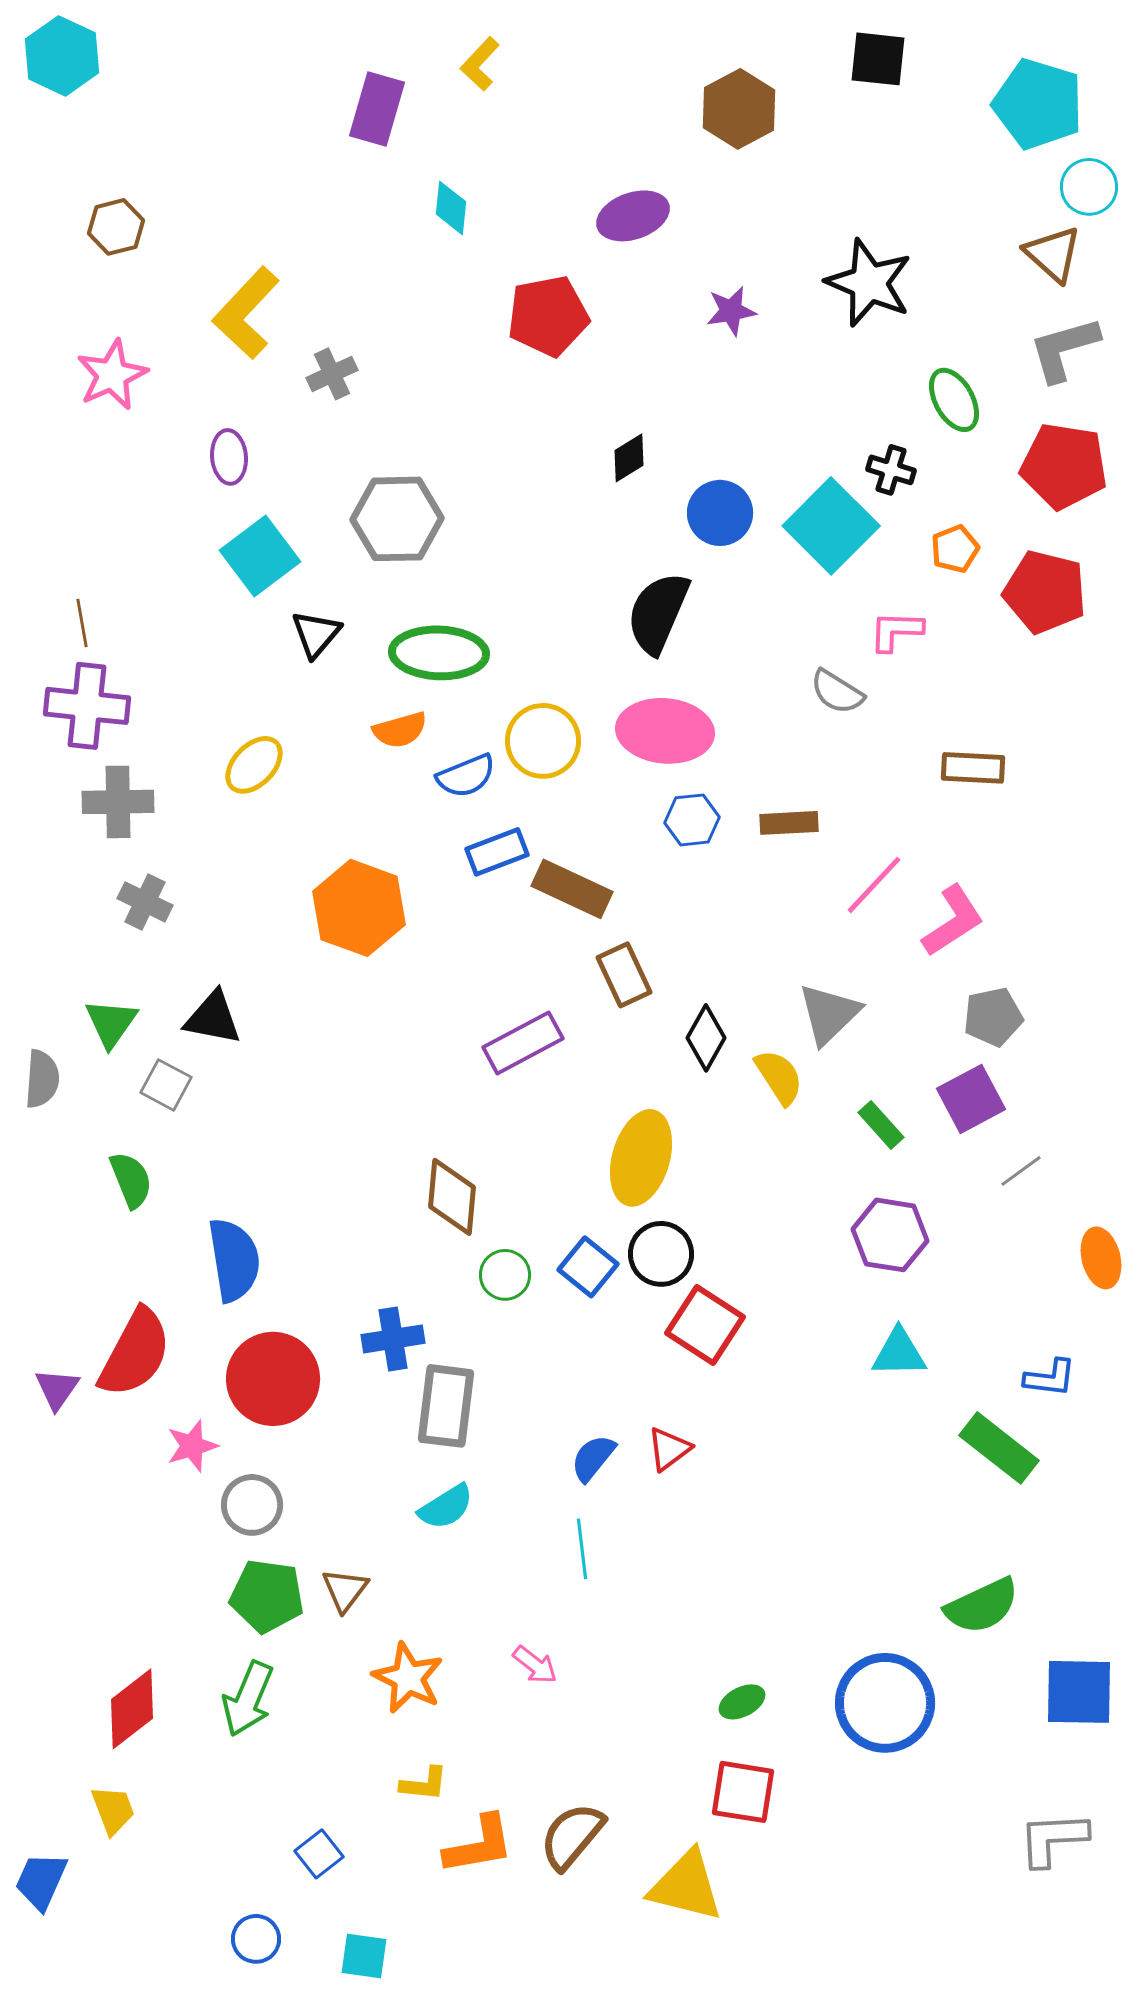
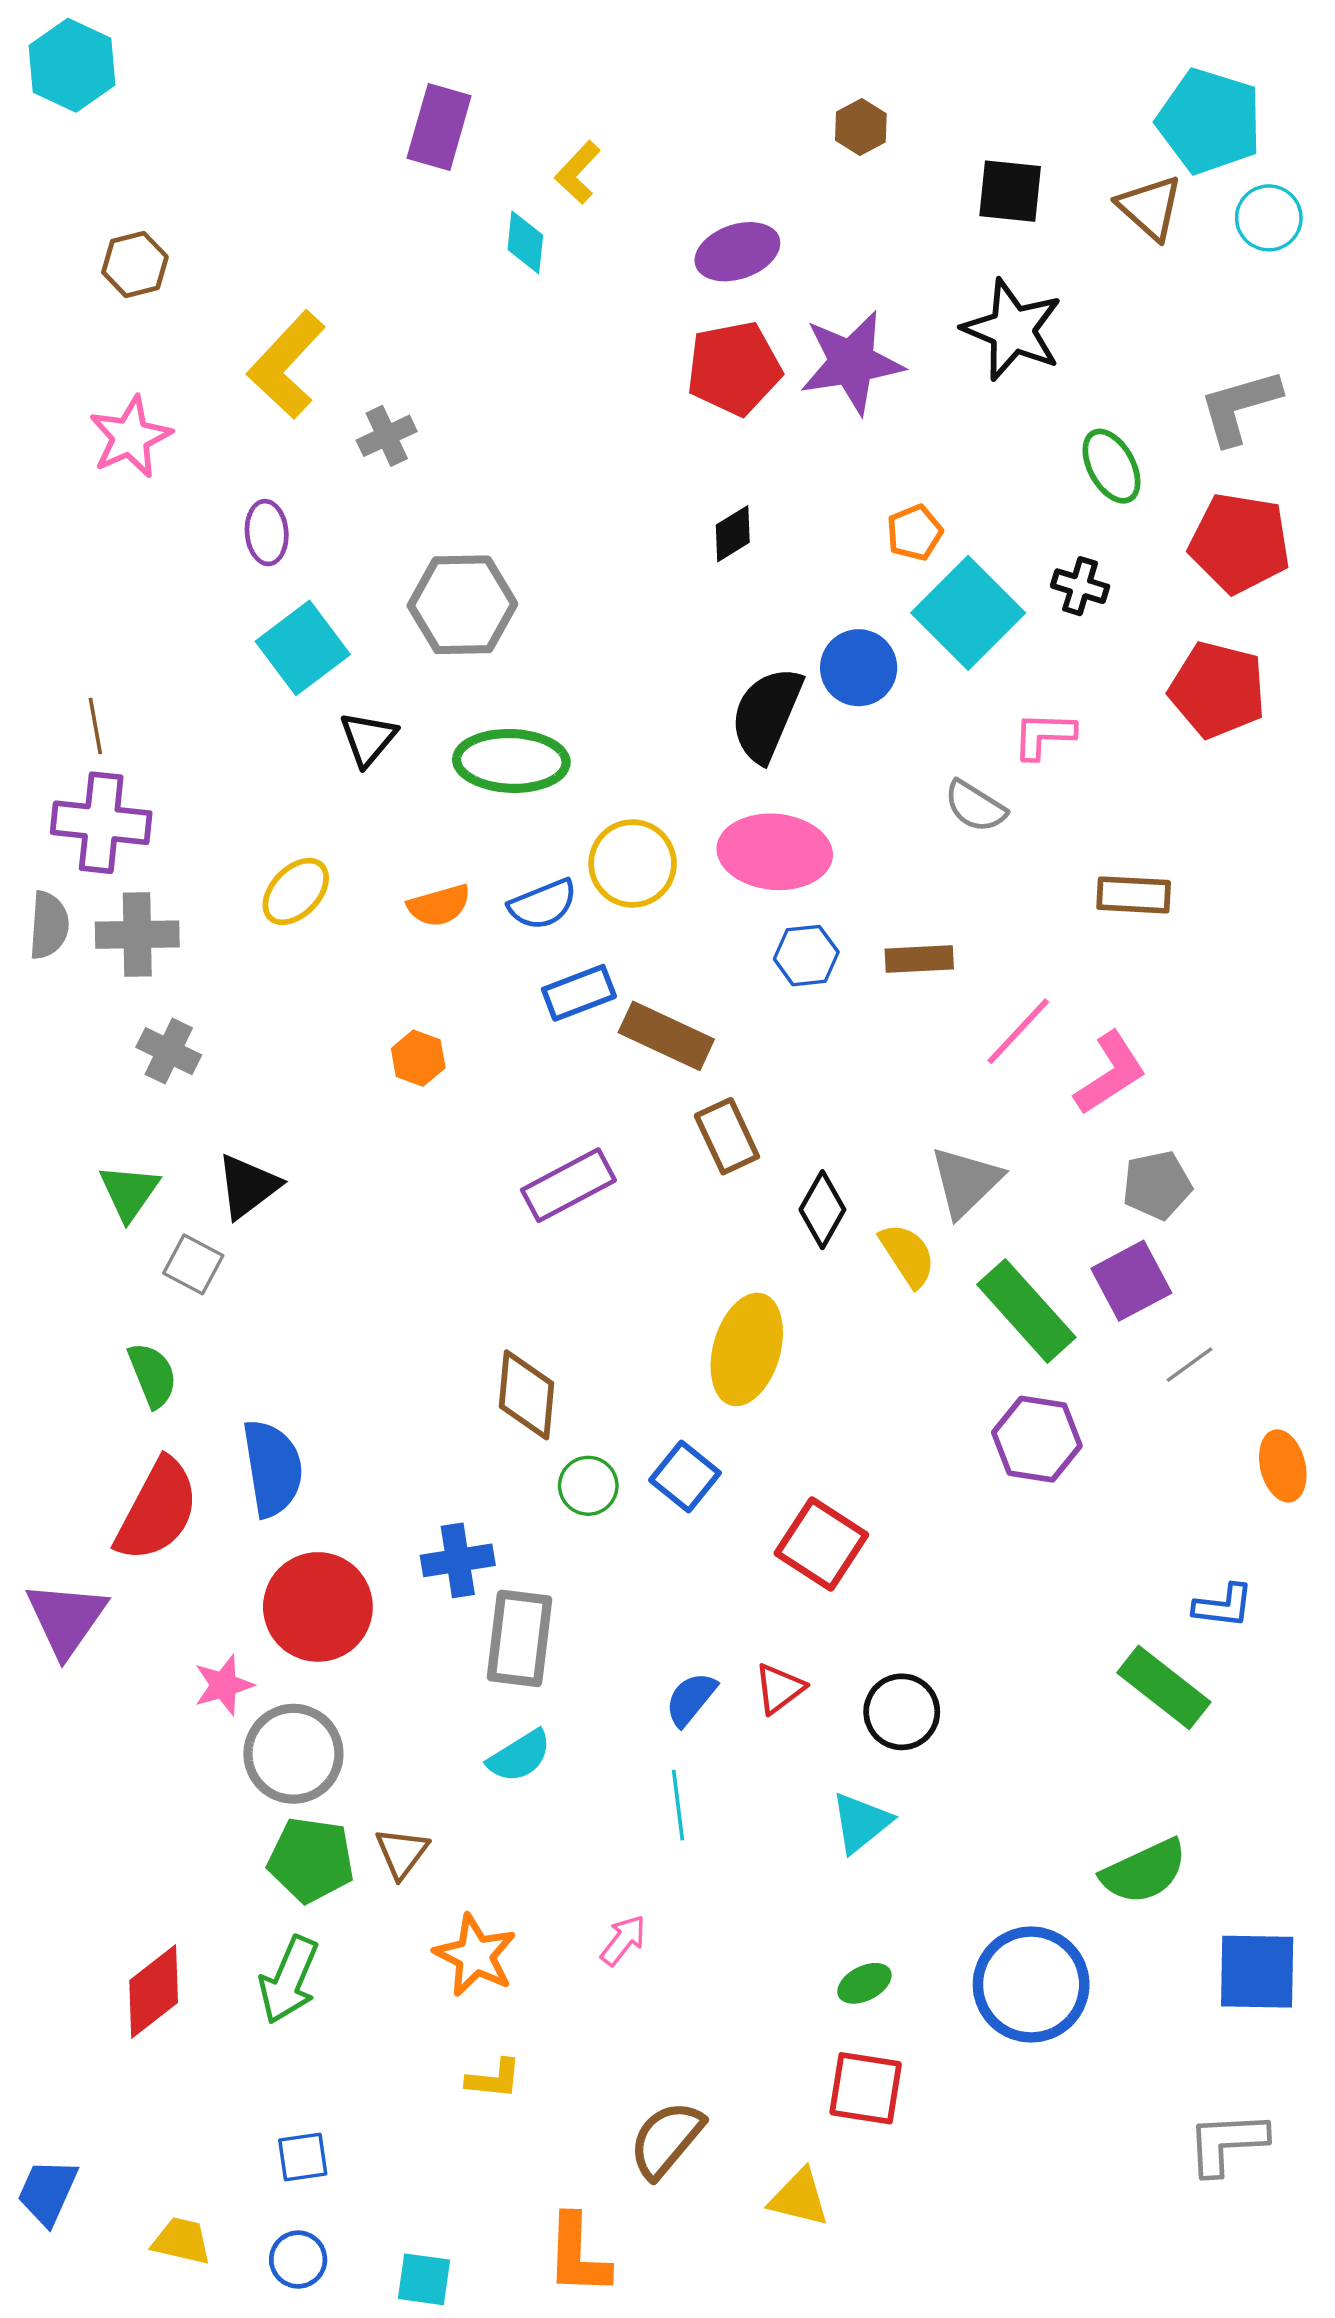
black square: (878, 59) -> (1010, 191), moved
yellow L-shape: (480, 64) -> (578, 172), moved
brown hexagon: (739, 109) -> (861, 127), size x0.6
brown triangle: (1053, 254) -> (1150, 207), moved
purple star: (731, 311) -> (852, 362), size x1.8
red pentagon: (548, 316) -> (734, 368), moved
black cross: (891, 470) -> (1080, 586), moved
blue circle: (720, 513) -> (859, 668), moved
orange pentagon: (955, 549) -> (915, 533), moved
orange semicircle: (400, 730) -> (439, 905), moved
orange hexagon: (359, 908) -> (418, 1058), size x0.5
black triangle: (213, 1018) -> (248, 1186), turned -48
purple rectangle: (523, 1043) -> (568, 1185), moved
gray semicircle: (42, 1079) -> (49, 925), moved
green rectangle: (881, 1125) -> (1026, 1311), size x1.8
black circle: (661, 1254) -> (902, 1712), moved
red semicircle: (135, 1353) -> (157, 1510), moved
cyan triangle: (899, 1353) -> (861, 1823), moved, turned -38
purple triangle: (57, 1389) -> (66, 1619), size x1.6
gray circle: (252, 1505) -> (293, 1754), size x1.4
pink arrow: (535, 1665) -> (623, 1940), turned -90
yellow trapezoid: (113, 1810) -> (182, 2241), moved, turned -56
orange L-shape: (479, 1845) -> (578, 2255), moved, turned 102
blue square: (319, 1854) -> (303, 2157), moved, turned 30
yellow triangle: (686, 1886) -> (799, 2198), size x0.7

